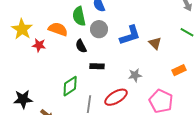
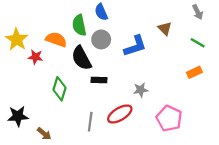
brown triangle: (155, 43) -> (165, 28), moved
black semicircle: (81, 46) -> (81, 58), size x1.6
orange rectangle: (179, 70) -> (194, 72), moved
green diamond: (70, 86) -> (60, 89), moved, turned -40

